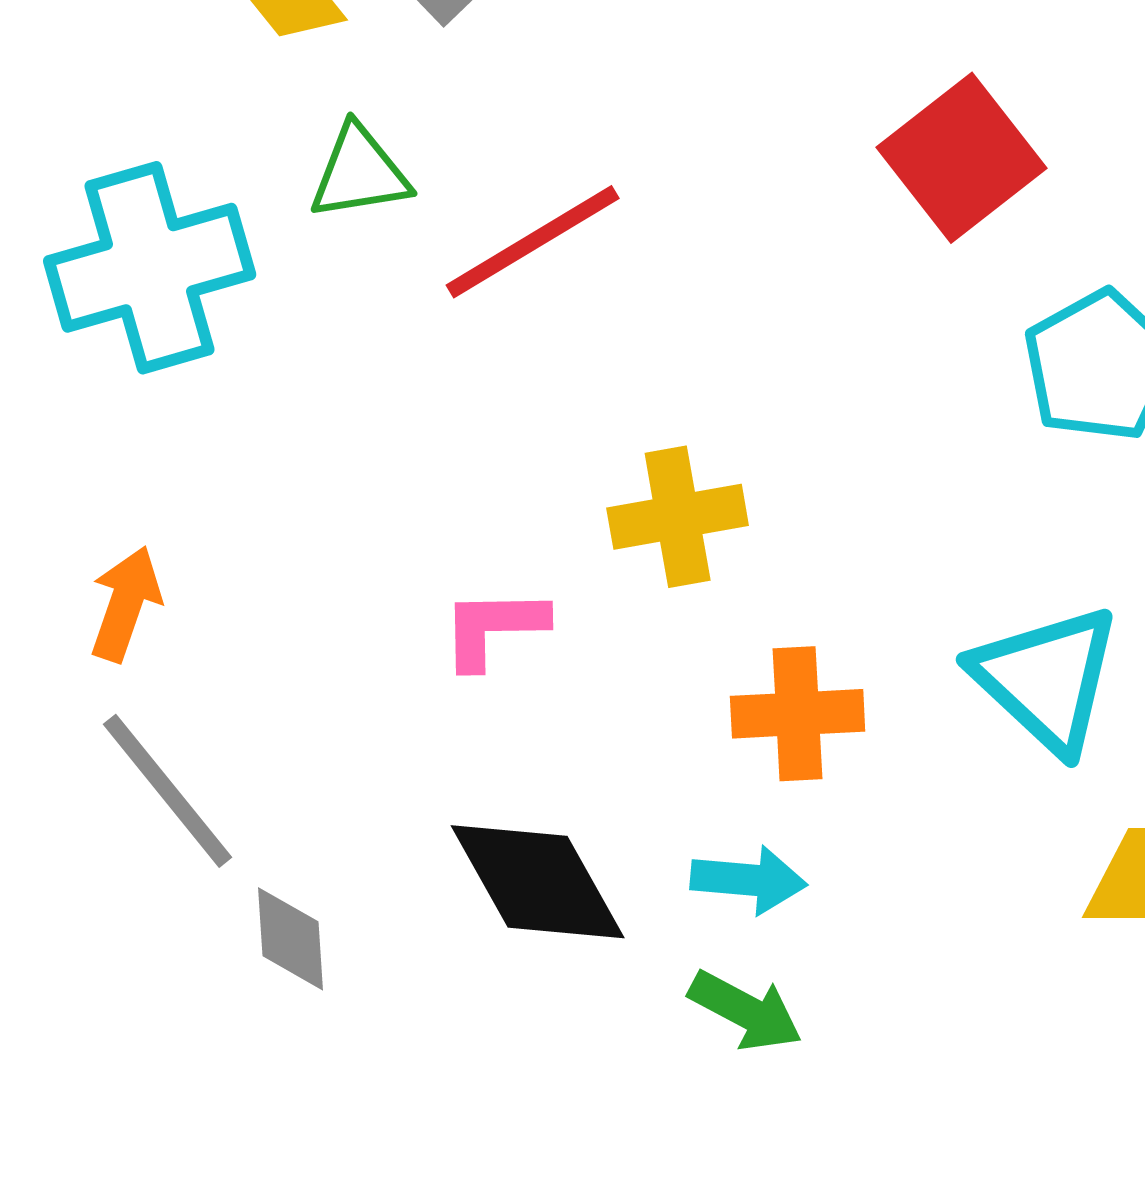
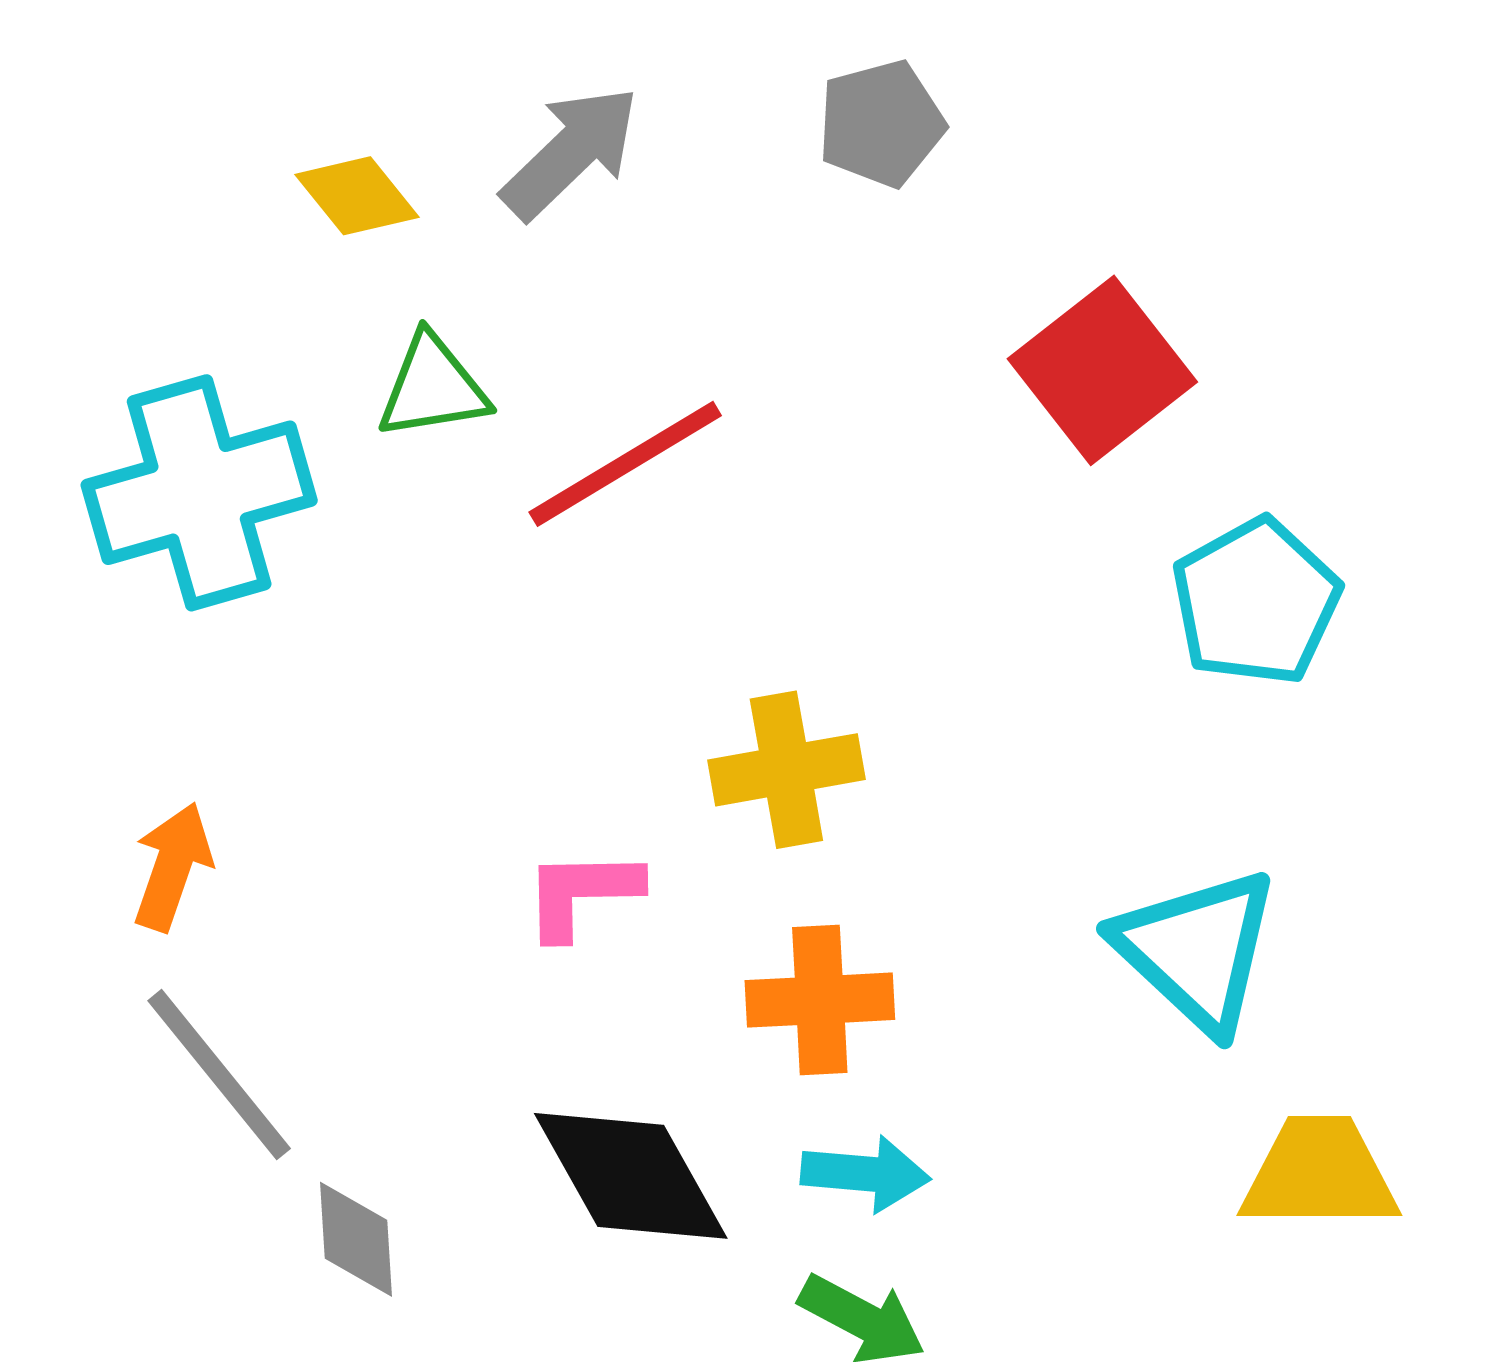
orange cross: (798, 714) -> (820, 1000), moved

